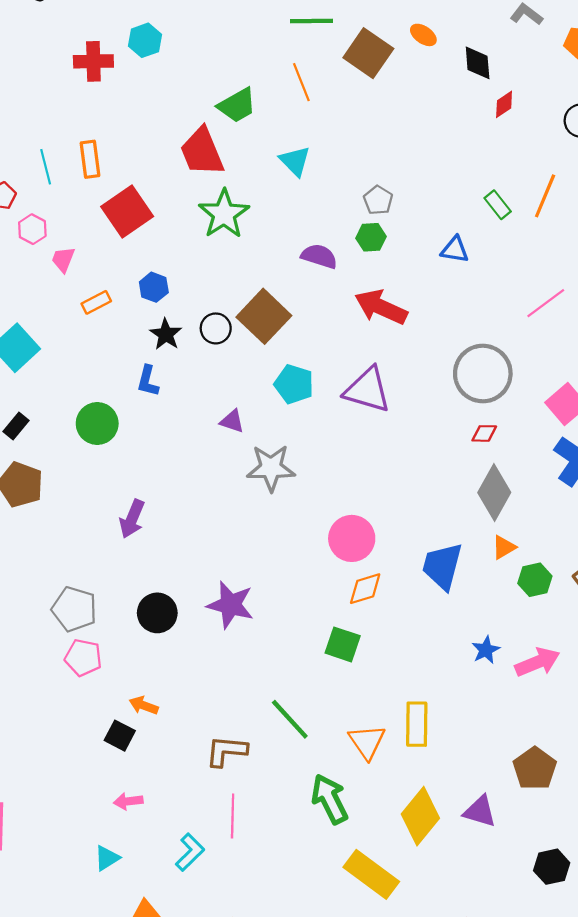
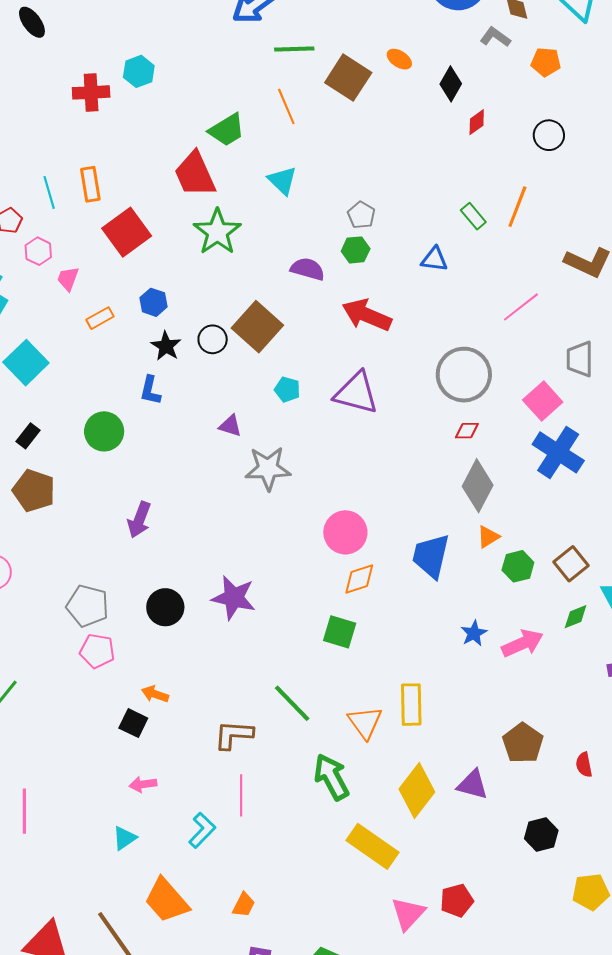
black diamond: (478, 63) -> (451, 84), turned 36
cyan pentagon: (294, 384) -> (287, 389), size x0.7

